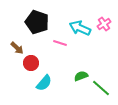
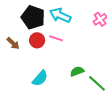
cyan arrow: (80, 28) -> (60, 15), moved
red circle: (31, 63) -> (37, 40), moved

